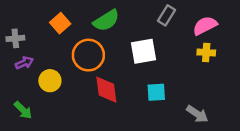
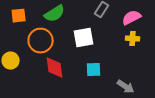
orange square: (60, 23) -> (19, 16), turned 35

